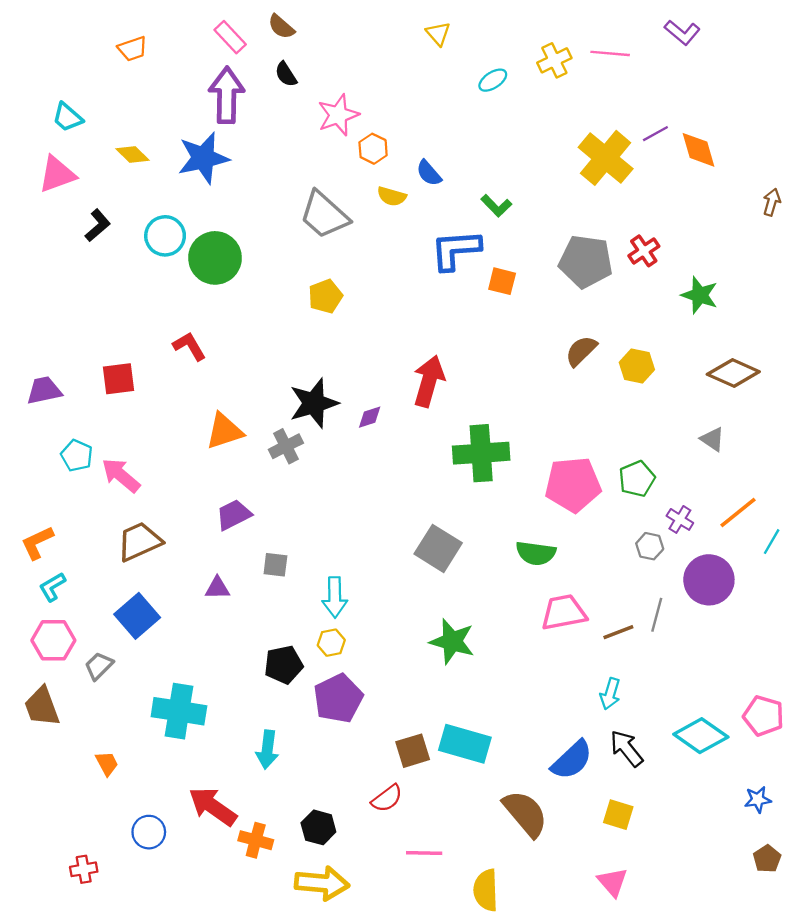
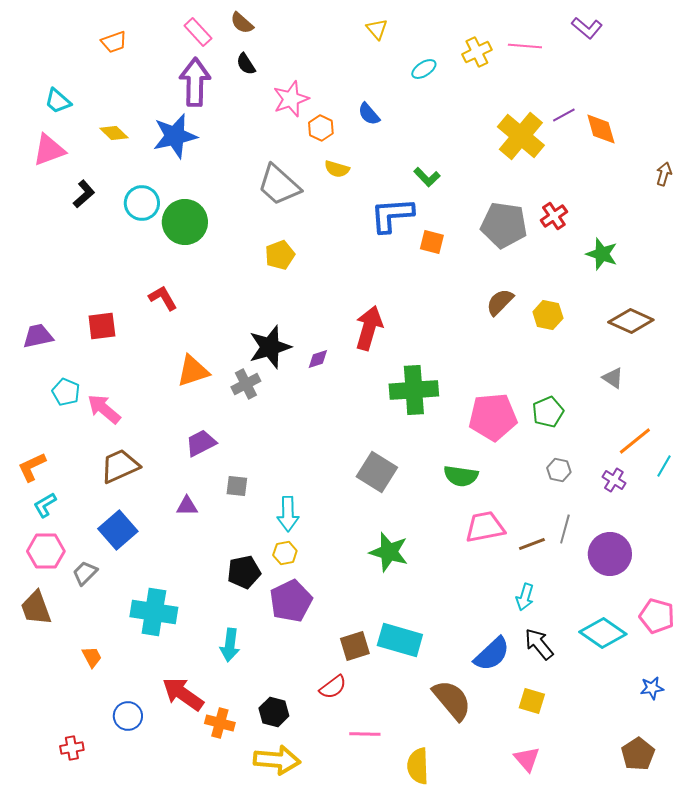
blue semicircle: (429, 173) -> (369, 114), moved
purple cross: (680, 519) -> (614, 480), moved
purple circle: (709, 580) -> (610, 554), moved
brown pentagon: (767, 859) -> (638, 754), moved, size x1.4

